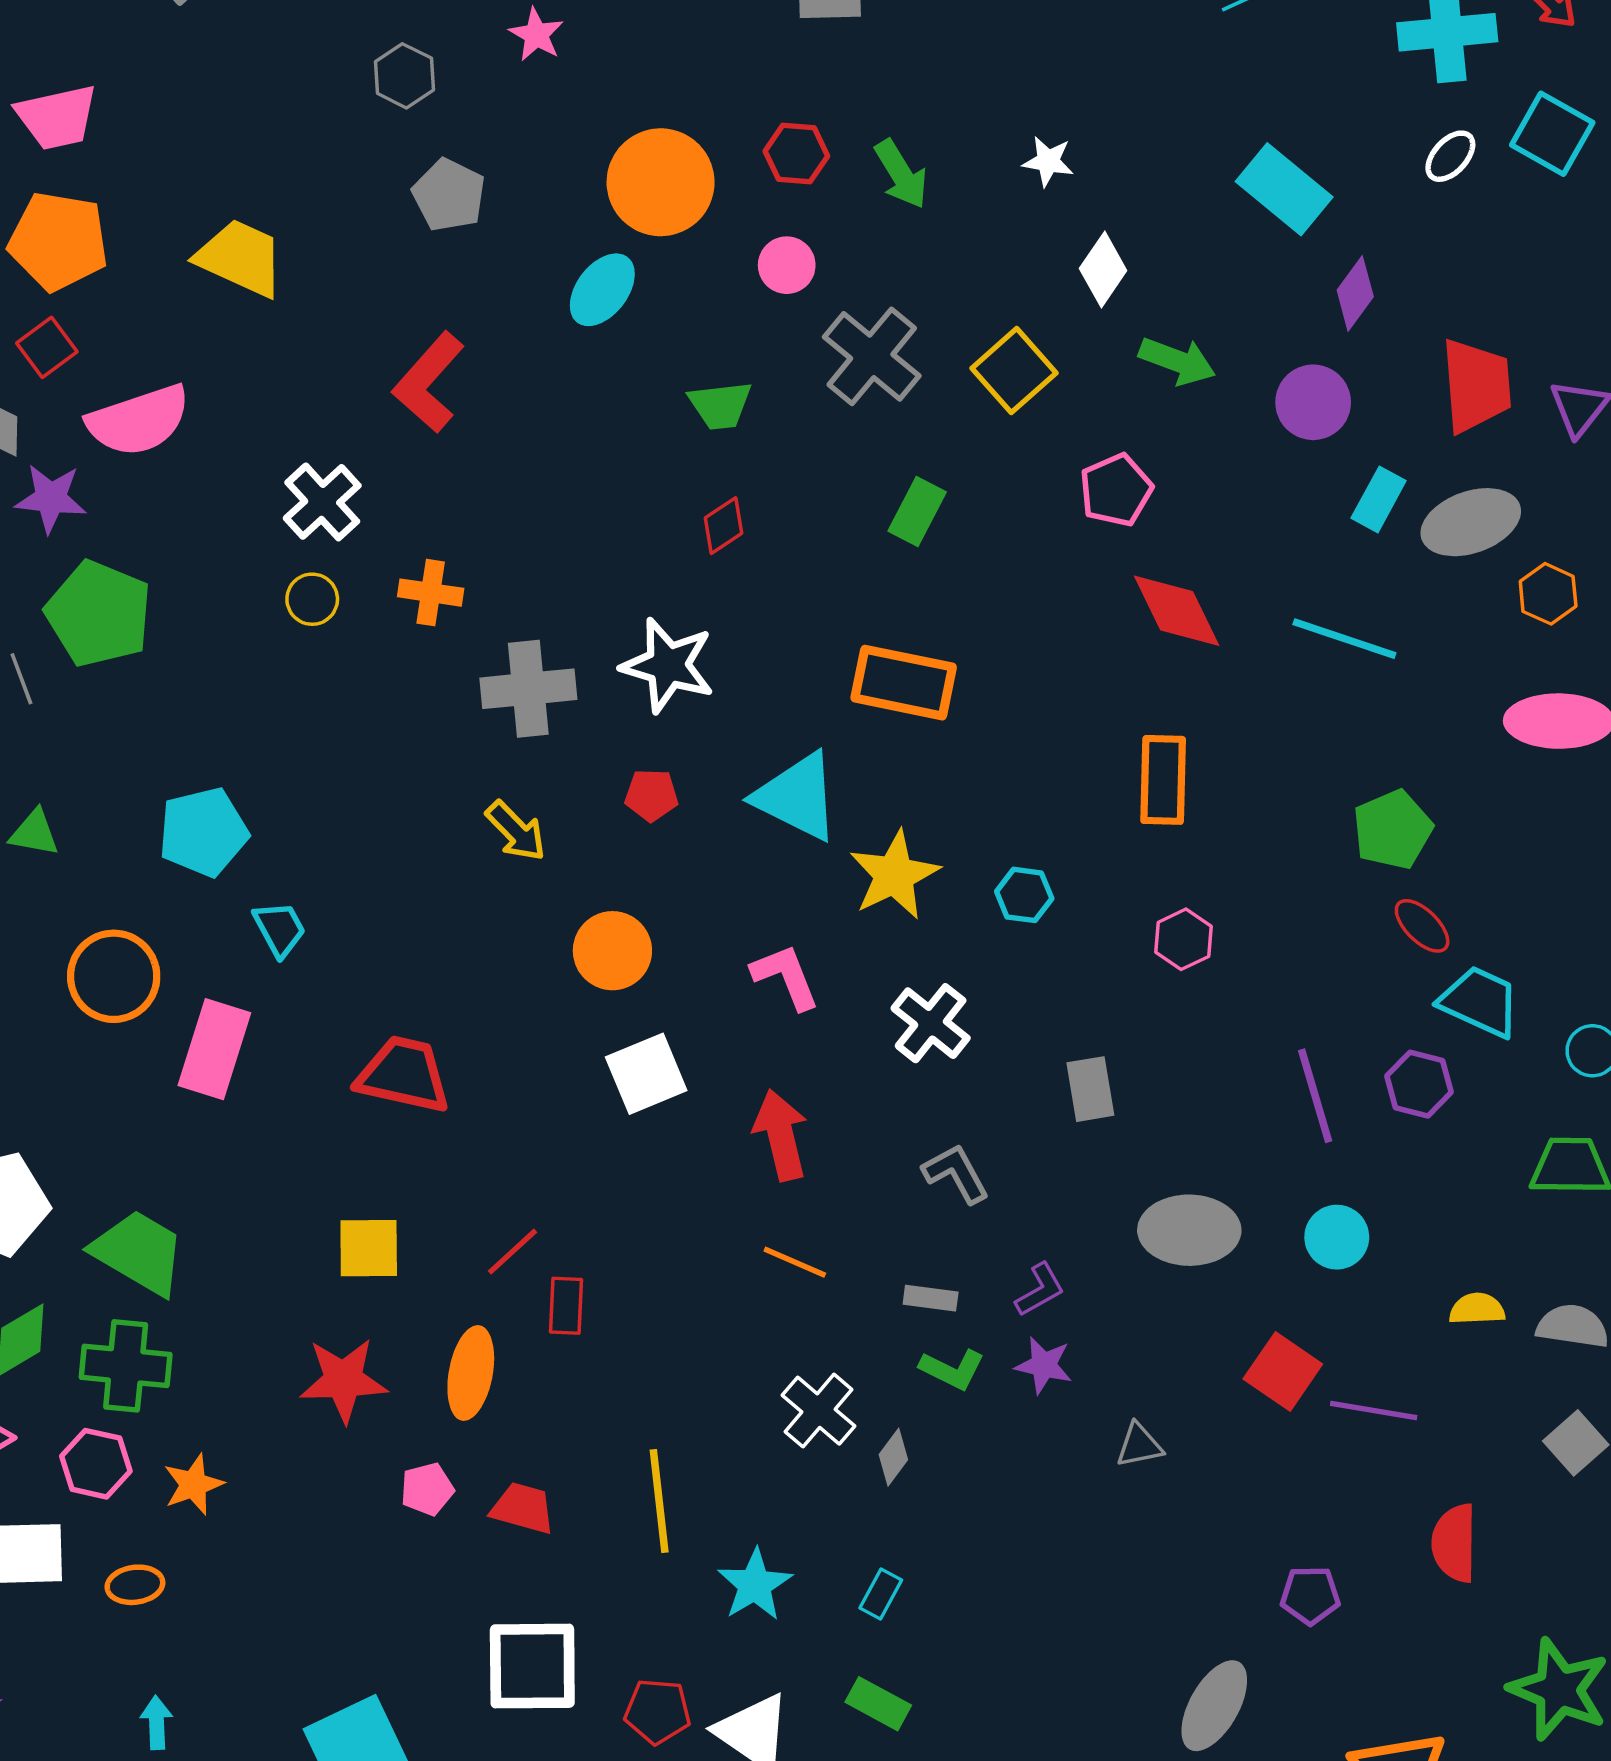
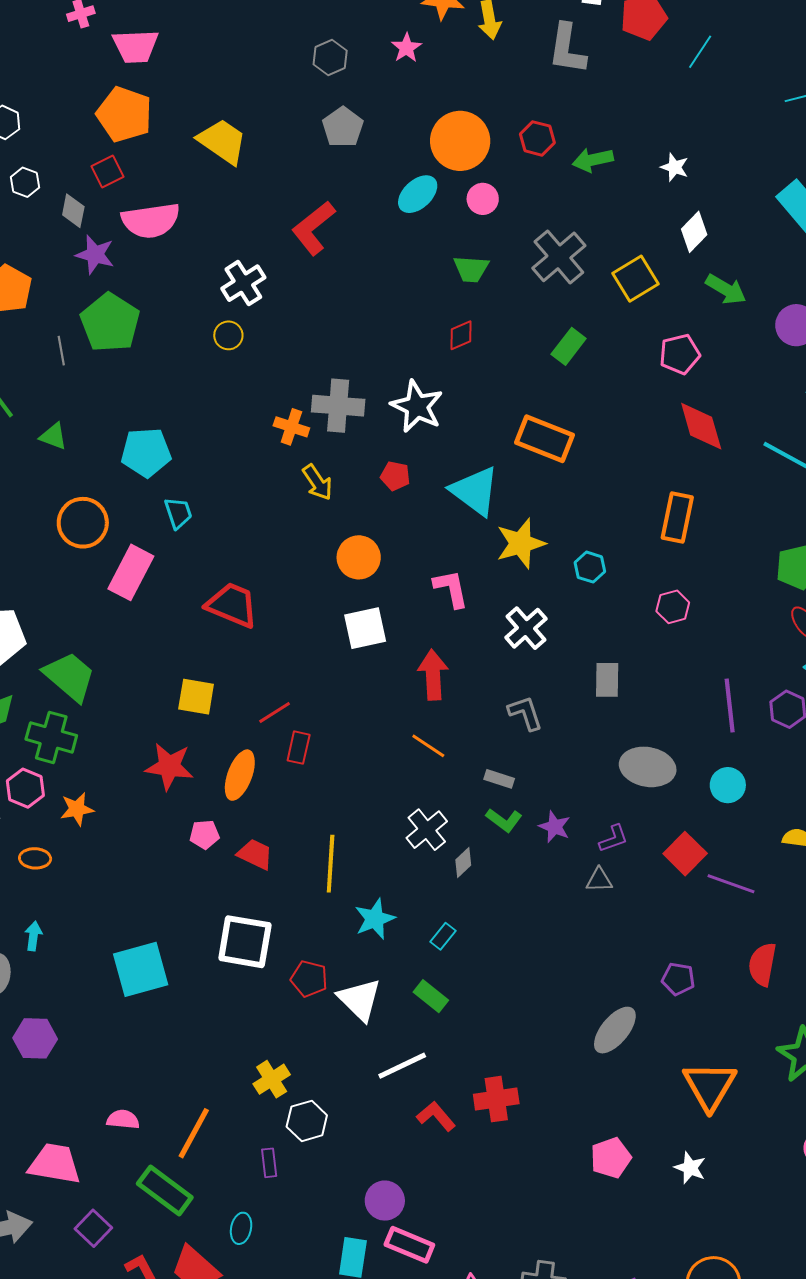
green arrow: (901, 174) -> (593, 160), turned 99
pink circle: (787, 265) -> (483, 199), moved
orange cross: (431, 593) -> (291, 427), moved
purple L-shape: (1040, 1290) -> (613, 839), moved

